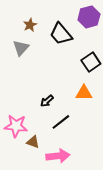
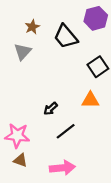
brown triangle: (33, 142) -> (20, 160), moved

